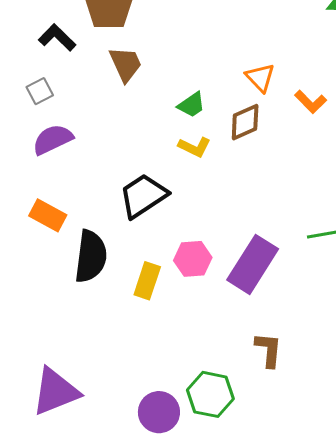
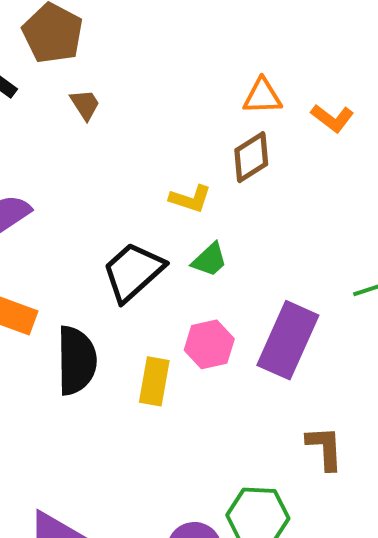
brown trapezoid: (125, 64) -> (85, 105), size x0.7
orange triangle: (260, 78) -> (262, 96), turned -40
green trapezoid: (191, 105) -> (210, 260), moved

